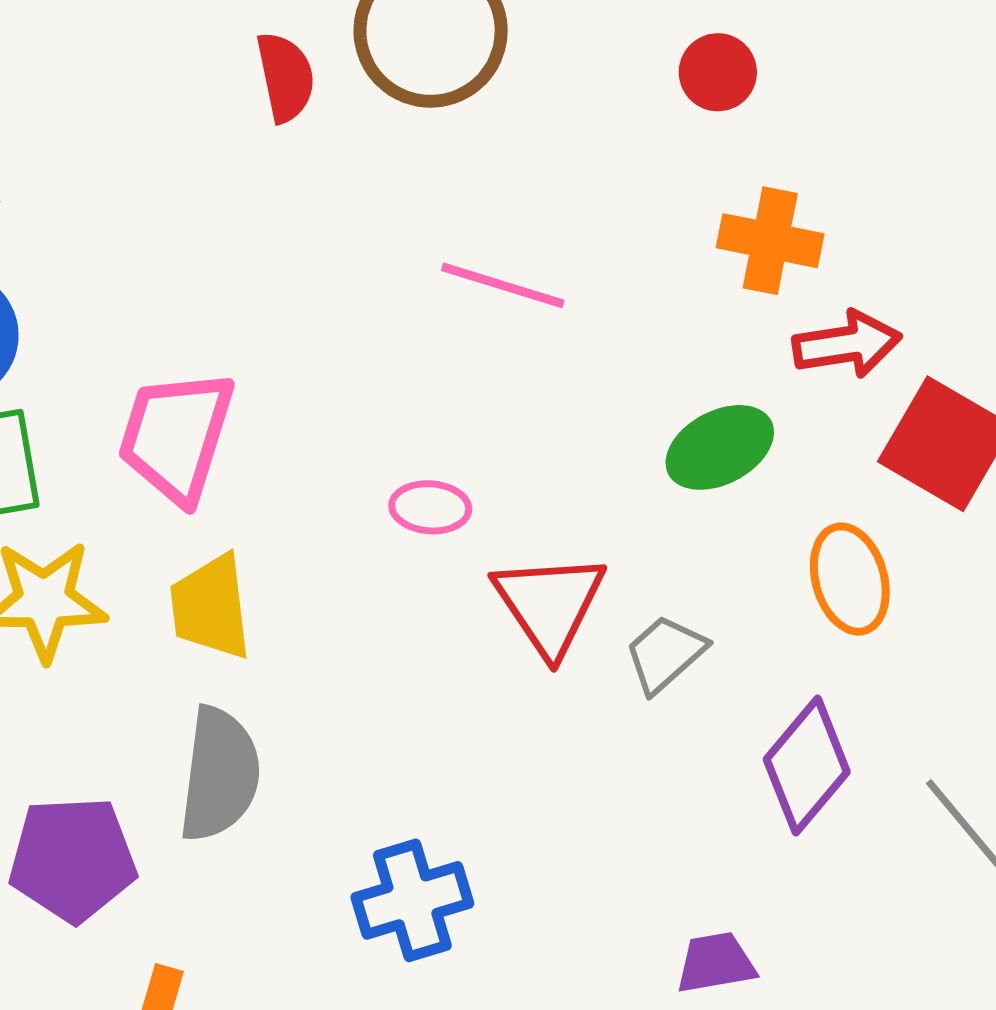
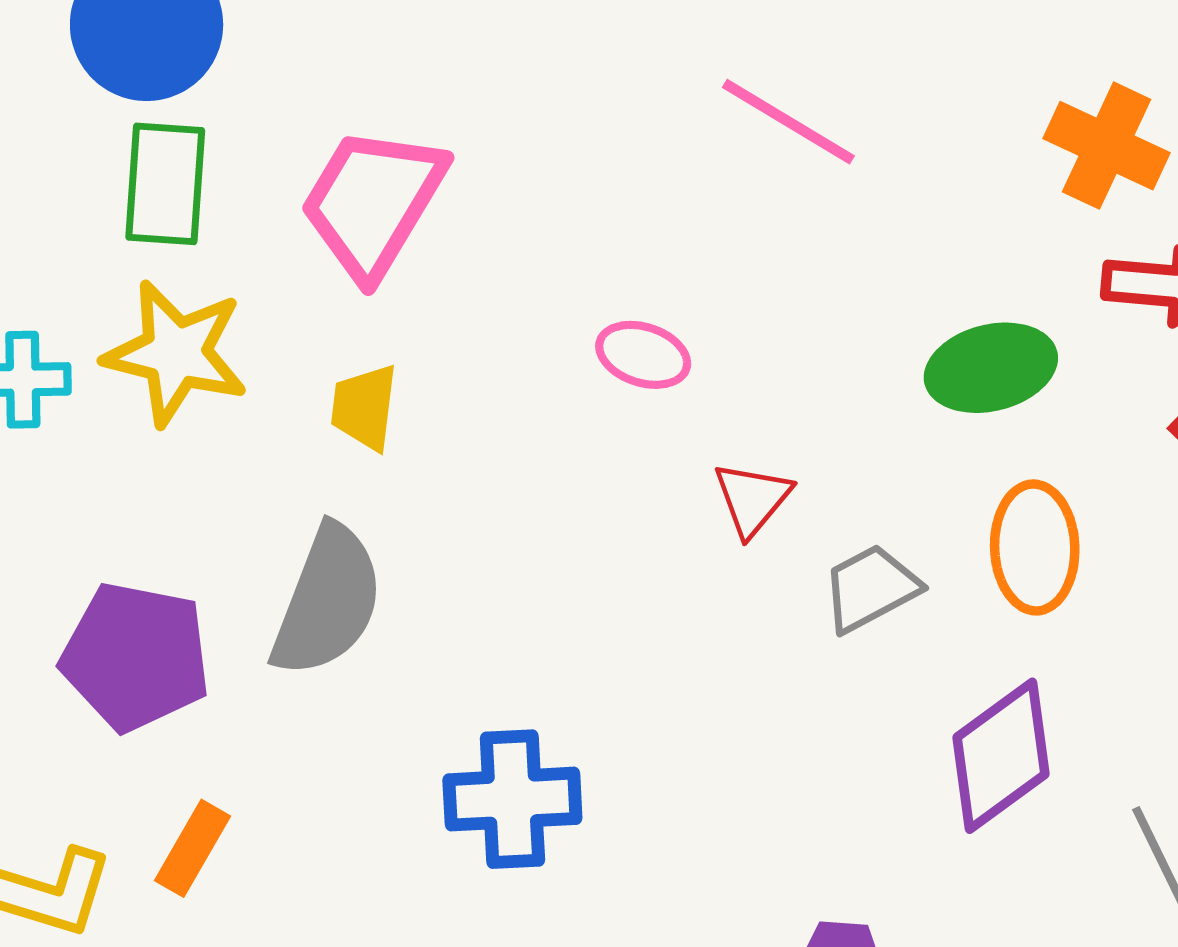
orange ellipse: (850, 579) -> (1035, 547), moved
red triangle: (549, 604) -> (752, 499), size x0.6
yellow trapezoid: (211, 607) -> (364, 407), size x0.7

